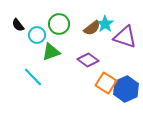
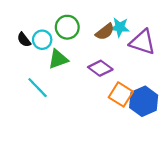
cyan star: (105, 24) -> (120, 27), turned -30
black semicircle: (18, 25) -> (24, 40), moved

